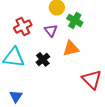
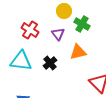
red cross: (23, 26) -> (30, 30), turned -30

